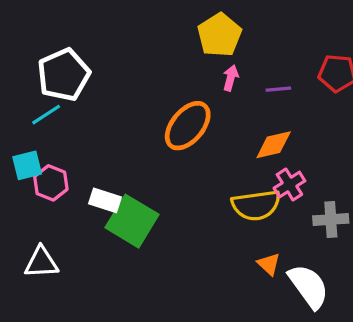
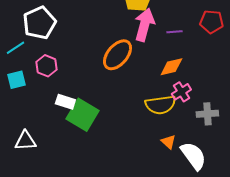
pink arrow: (231, 78) -> (144, 25), size x2.0
cyan line: (46, 115) -> (15, 48), moved
pink hexagon: (51, 183) -> (46, 66), moved

